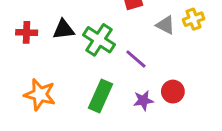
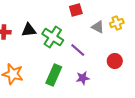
red circle: (173, 92) -> (115, 61), moved

